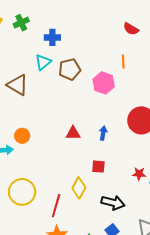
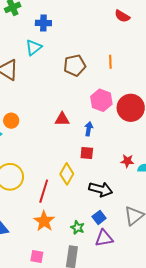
orange line: (123, 62) -> (110, 62), moved
brown pentagon: (70, 69) -> (75, 65), moved
pink hexagon: (104, 83) -> (101, 100), moved
blue arrow: (103, 133) -> (89, 129), moved

